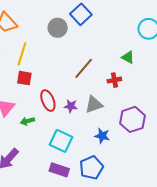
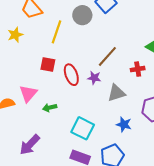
yellow line: (22, 54) -> (56, 32), moved
red ellipse: (48, 101) -> (71, 75), moved
purple star: (71, 106) -> (94, 78), moved

